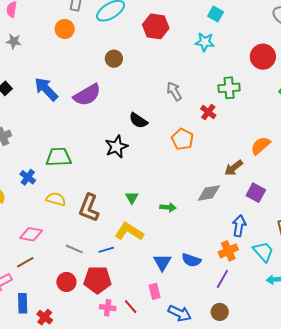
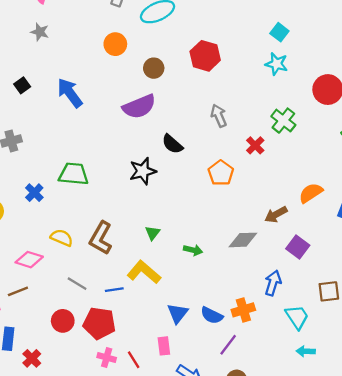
red hexagon: (156, 26) -> (205, 56), moved
orange circle: (65, 29) -> (115, 44), moved
cyan star: (205, 42) -> (276, 64), moved
green cross: (229, 88) -> (283, 121), turned 35
purple semicircle: (87, 95) -> (139, 107), moved
yellow semicircle: (56, 199) -> (62, 238), moved
orange cross: (228, 251) -> (243, 310), moved
purple line: (222, 279) -> (228, 345), moved

